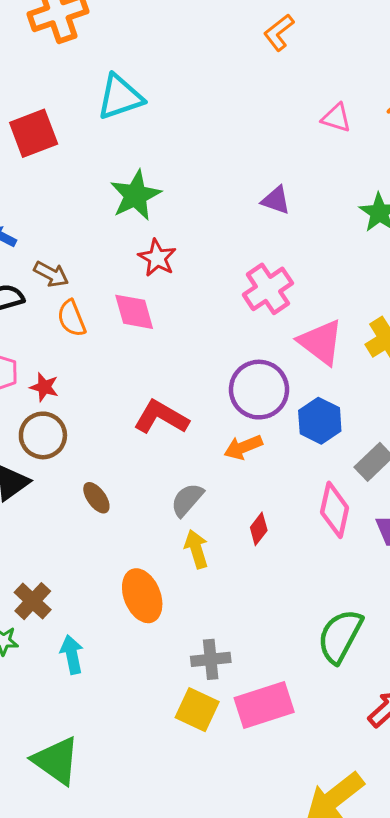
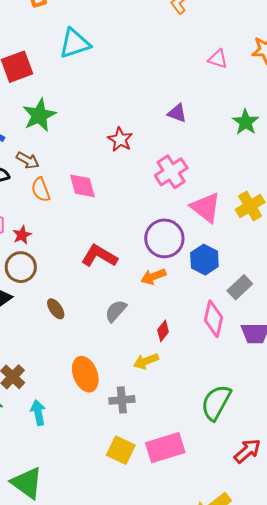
green star: (136, 195) -> (39, 115), moved
red star: (157, 258) -> (120, 139), moved
red star: (44, 387) -> (22, 235), turned 30
yellow arrow: (196, 549) -> (146, 361), moved, turned -95
gray cross: (211, 659) -> (122, 400), moved

